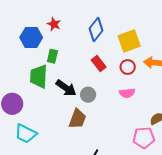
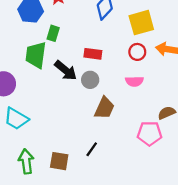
red rectangle: (99, 63) -> (93, 54), moved, turned -49
brown trapezoid: (77, 119) -> (104, 108), moved

